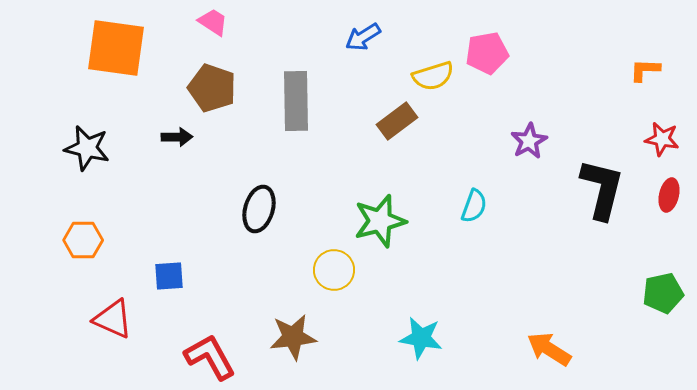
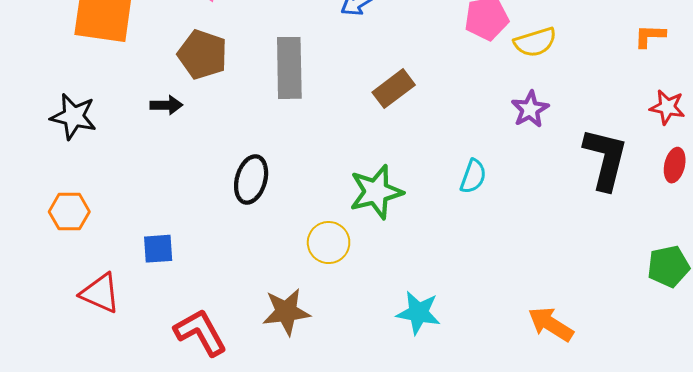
yellow semicircle: (433, 76) -> (535, 42), moved

